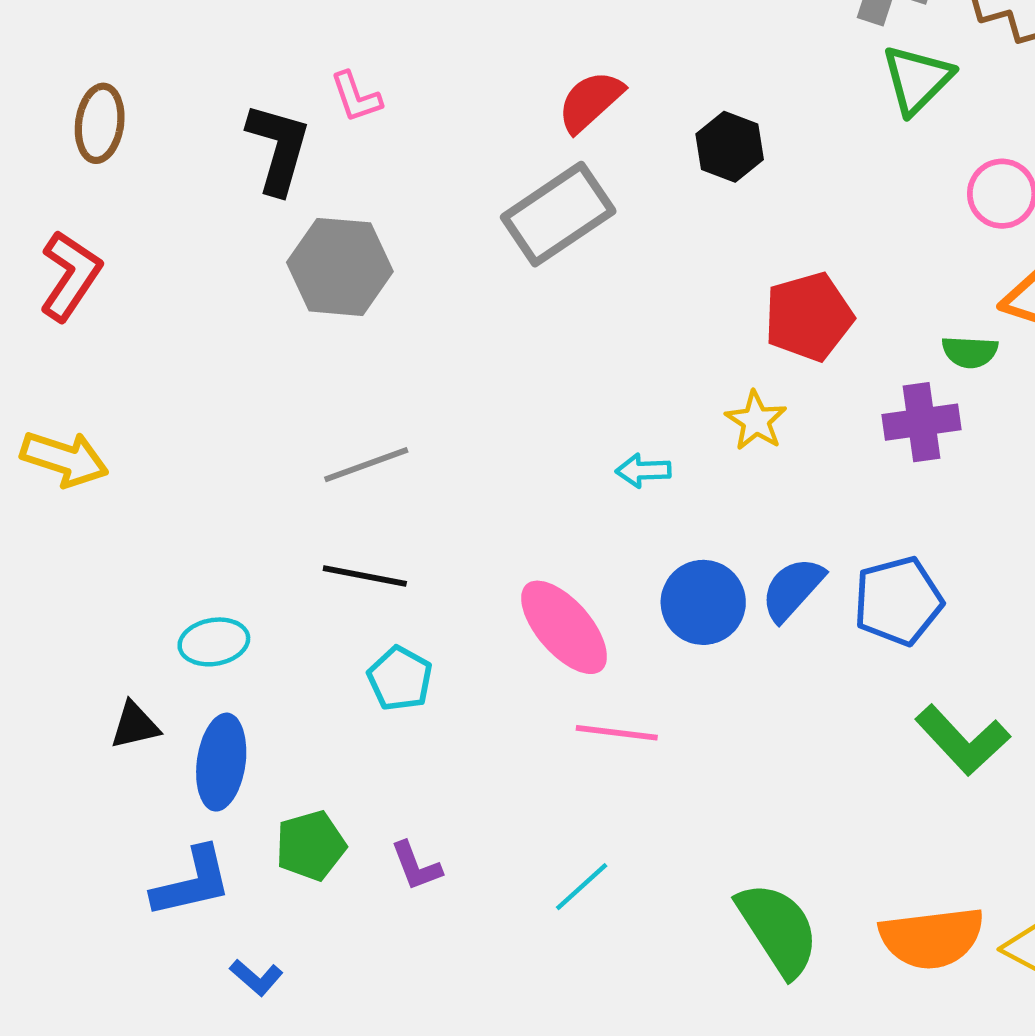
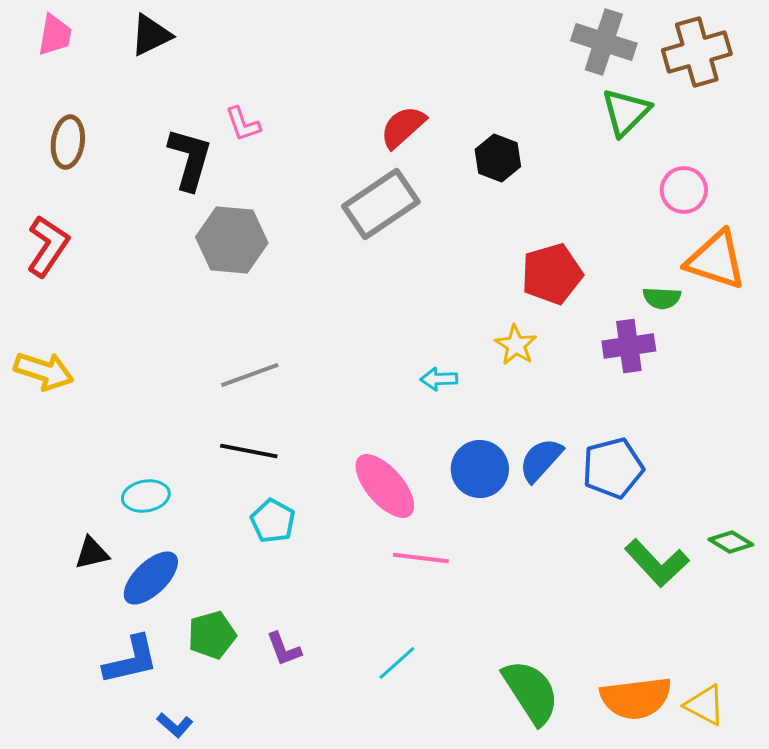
blue ellipse: (221, 762) -> (151, 578), turned 38

